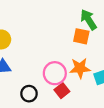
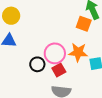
black circle: (29, 94) -> (37, 64), moved

